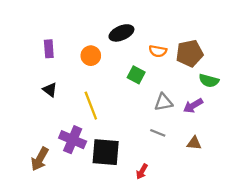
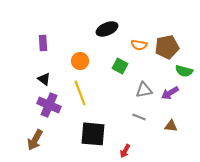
orange circle: (91, 56) -> (80, 61), moved
purple cross: (73, 140) -> (49, 105), moved

